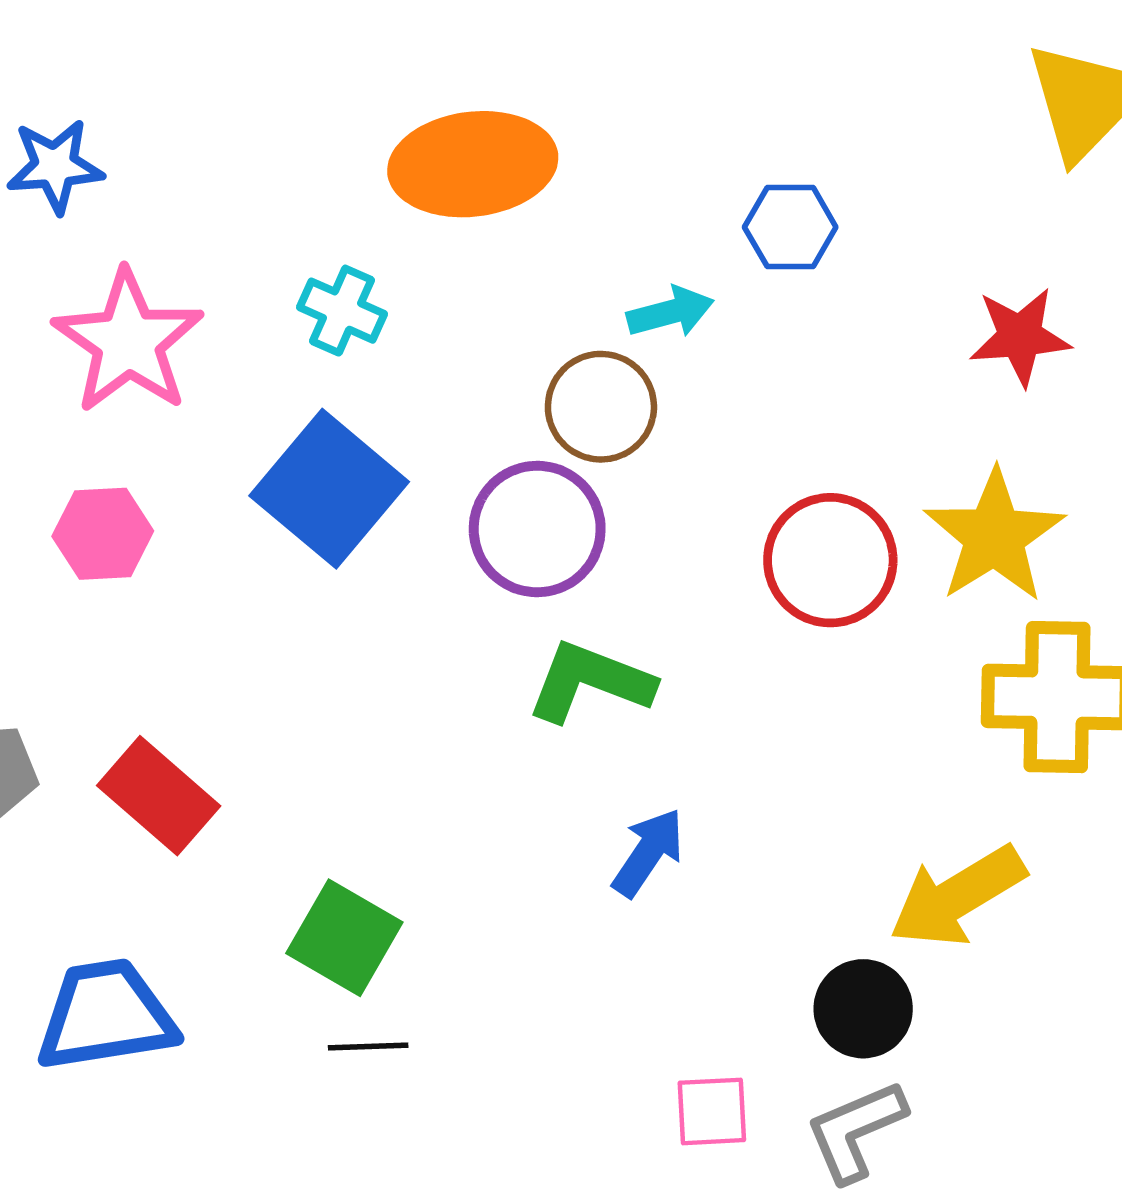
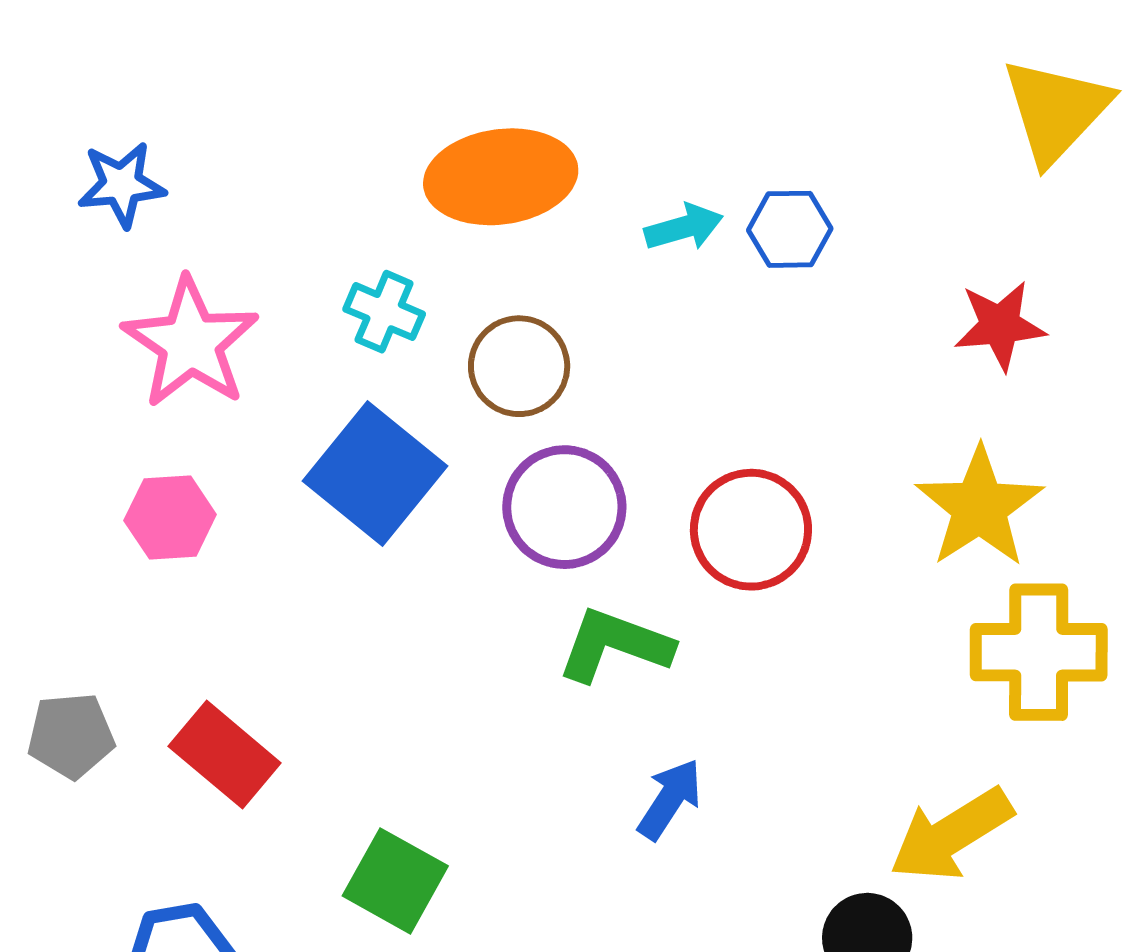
cyan arrow: (670, 312) -> (684, 227), moved
brown circle: (601, 407) -> (519, 366), moved
red circle: (830, 560) -> (751, 530), moved

